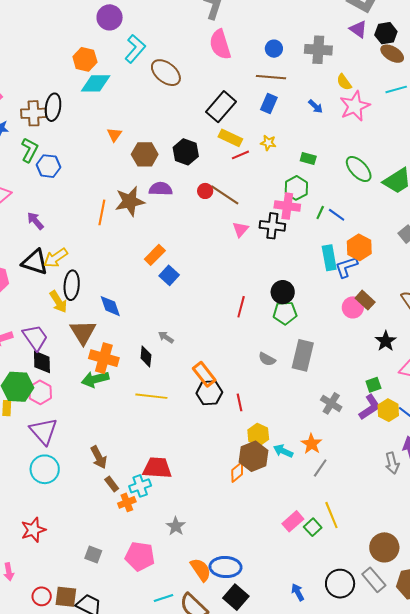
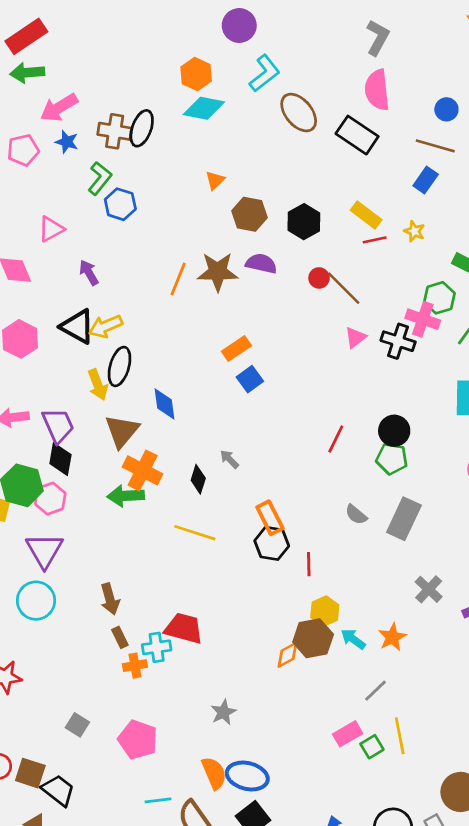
black rectangle: (221, 107) -> (357, 135), moved, turned 72
gray line: (320, 468) -> (375, 691), moved
gray star: (176, 526) -> (223, 712), moved

